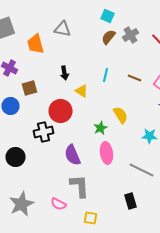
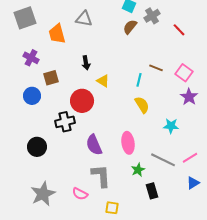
gray cross: (130, 35) -> (152, 16), moved
cyan line: (106, 75) -> (139, 80), moved
green star: (100, 128) -> (138, 170), moved

